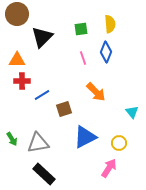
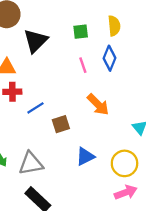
blue triangle: (85, 137) -> (85, 156), size x0.7
yellow circle: (119, 143) -> (125, 163), size x1.5
pink arrow: (109, 168) -> (126, 192), moved, turned 36

